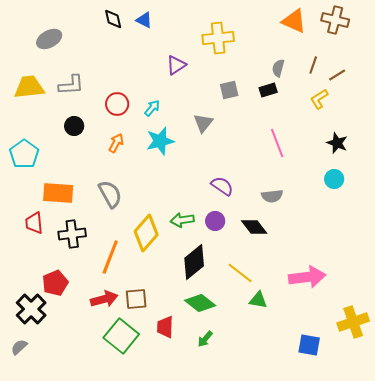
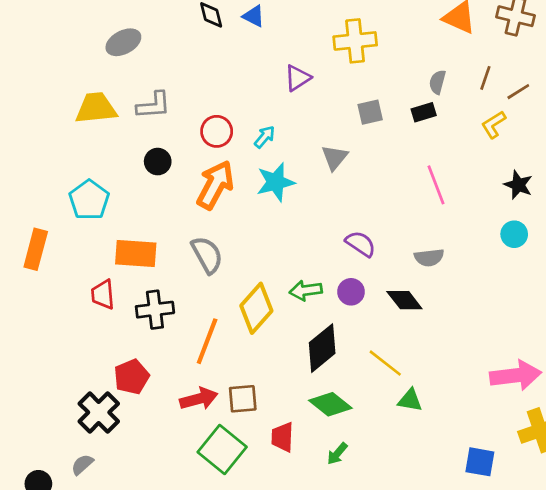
orange arrow: (116, 143) -> (215, 185), size x1.8
pink arrow: (307, 277) -> (516, 375), moved

